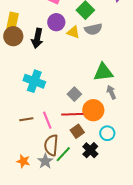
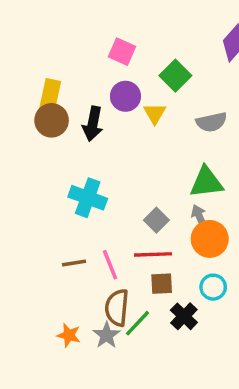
gray semicircle: (93, 29) -> (211, 122), moved
yellow triangle: (73, 32) -> (155, 113), turned 40
gray arrow: (111, 92) -> (199, 217), moved
orange circle: (93, 110) -> (210, 239), moved
brown square: (77, 131) -> (162, 284), turned 32

